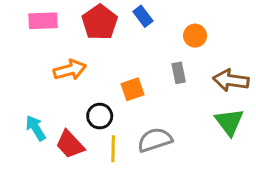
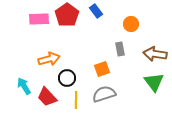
pink rectangle: (43, 21) -> (39, 19), moved
orange arrow: (70, 70) -> (49, 59), moved
orange square: (132, 89) -> (102, 69), moved

